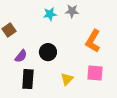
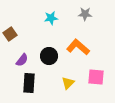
gray star: (72, 11) -> (85, 14), moved
orange L-shape: (93, 41) -> (78, 47), moved, turned 100

